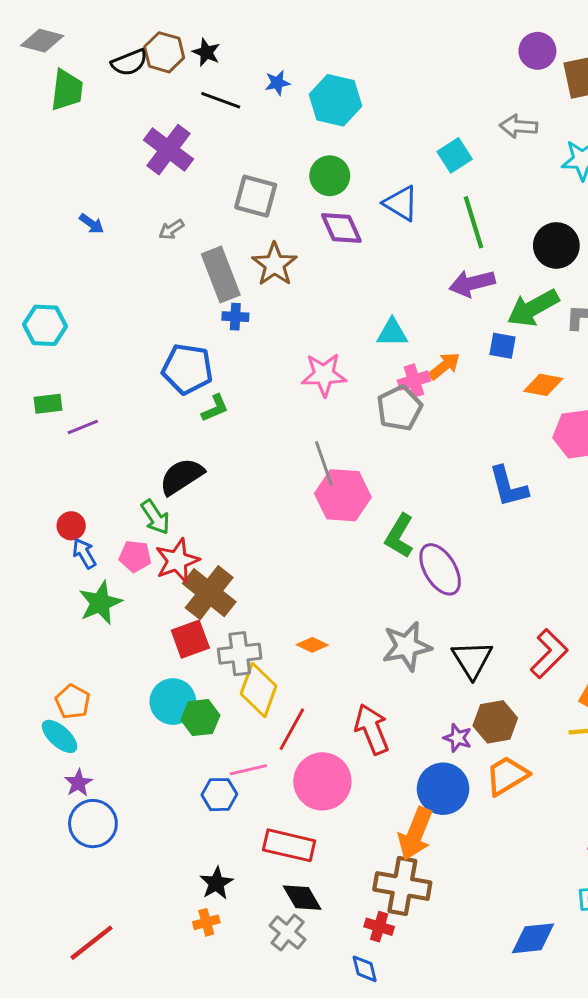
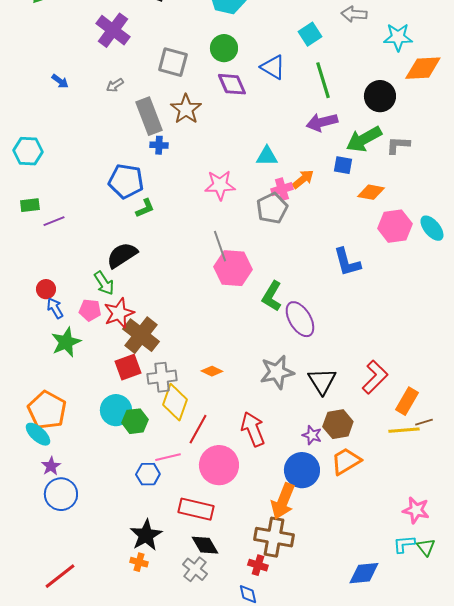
orange pentagon: (73, 702) -> (47, 410), size x1.6
black star: (216, 883) -> (146, 535), size x1.4
orange cross: (206, 922) -> (139, 562), turned 30

